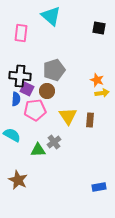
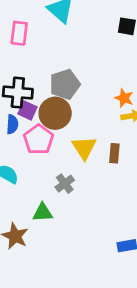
brown circle: (47, 91) -> (55, 113), size x1.5
pink pentagon: (35, 110) -> (39, 139), turned -30
green triangle: (38, 150) -> (43, 213), moved

